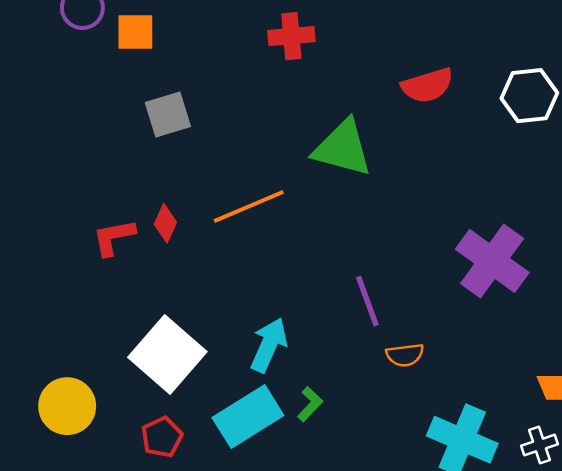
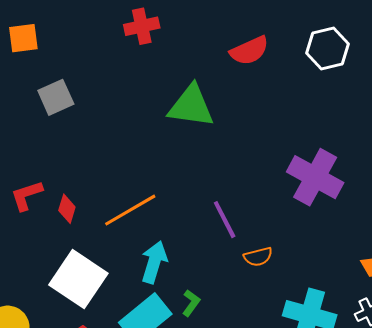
orange line: (249, 206) -> (130, 210), moved
red diamond: (165, 223) -> (67, 209), moved

